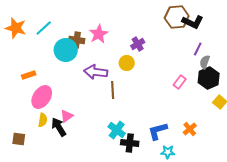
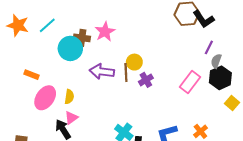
black L-shape: (193, 22) -> (204, 19), turned 30
purple cross: (138, 44) -> (146, 80), moved
orange rectangle: (29, 75) -> (31, 75), turned 40
pink rectangle: (180, 82) -> (190, 82), size x1.5
brown line: (113, 90) -> (126, 73), moved
yellow semicircle: (43, 120) -> (69, 97), moved

